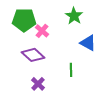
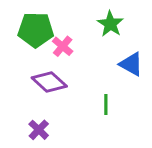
purple cross: (38, 84) -> (39, 130), moved

